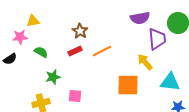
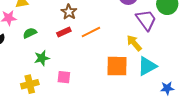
purple trapezoid: (157, 39) -> (146, 20), turned -30
green semicircle: (41, 52) -> (30, 33), turned -56
cyan triangle: (170, 82) -> (147, 66), moved, turned -35

